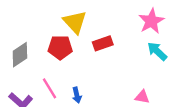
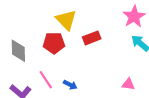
gray diamond: (20, 55) -> (18, 51), turned -55
blue arrow: (77, 95) -> (70, 85), turned -48

